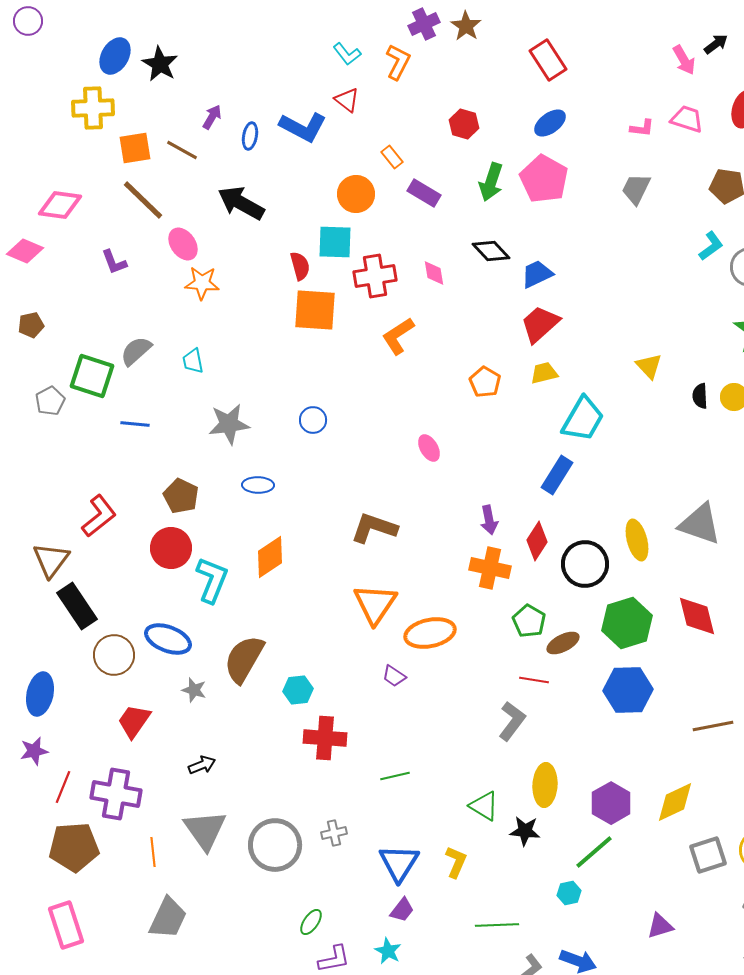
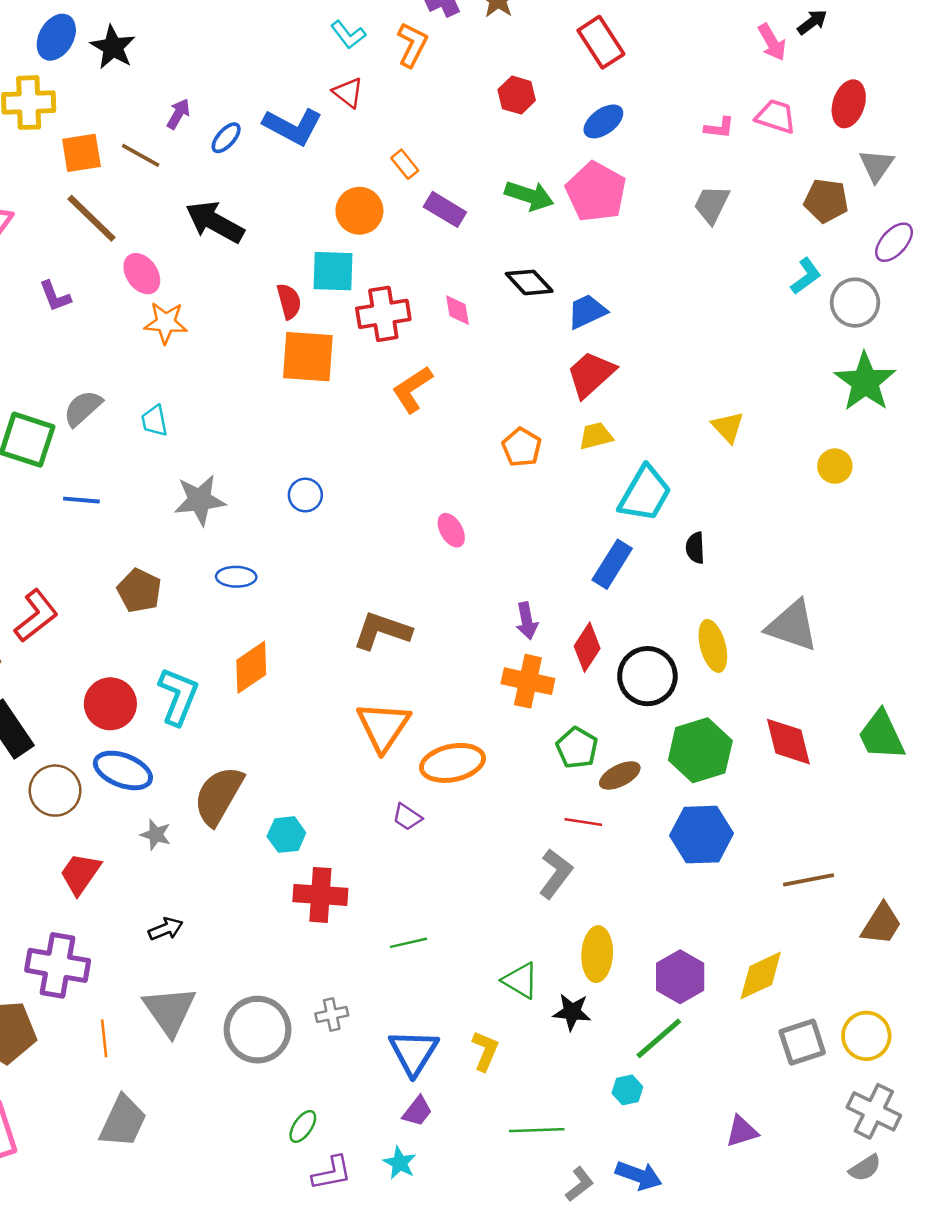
red hexagon: (464, 124) -> (517, 95), moved
blue ellipse: (250, 136) -> (226, 138), turned 32
green arrow: (491, 182) -> (529, 196), turned -90
black semicircle: (700, 396) -> (695, 548), moved
red circle: (171, 548) -> (110, 704), moved

